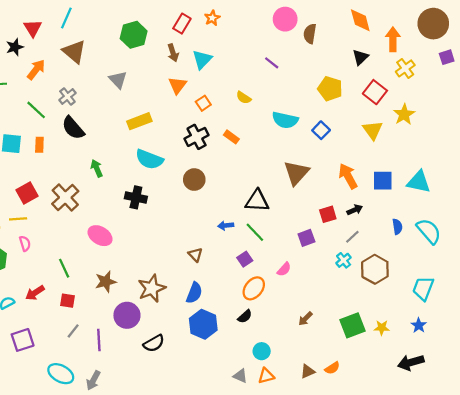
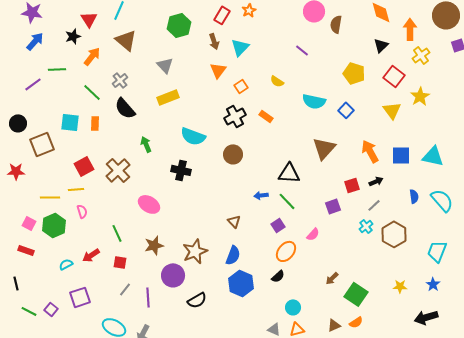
yellow rectangle: (139, 121) -> (168, 97), moved
green square: (352, 325) -> (356, 294), moved, turned -35

